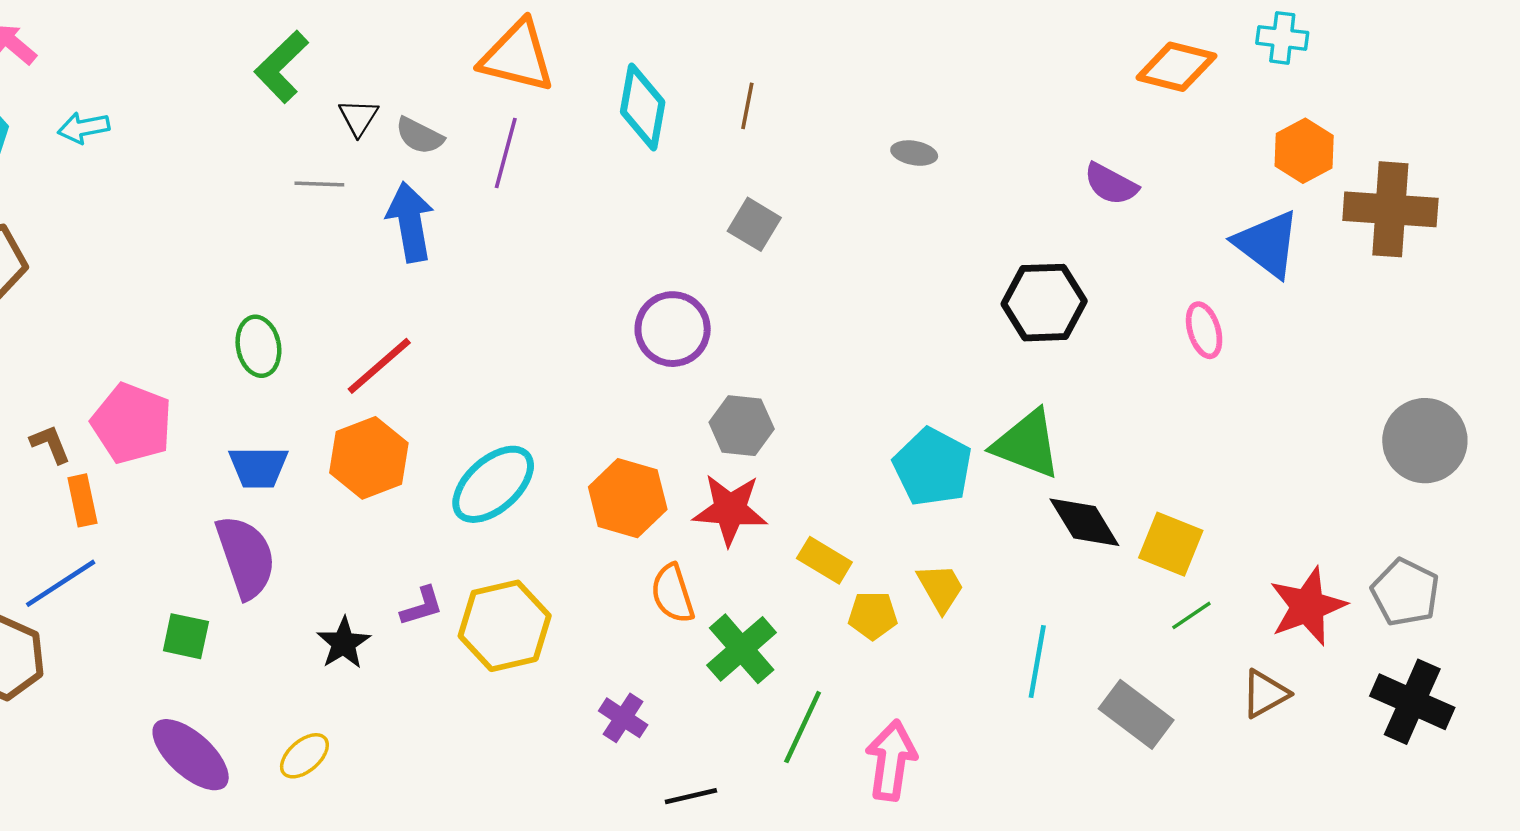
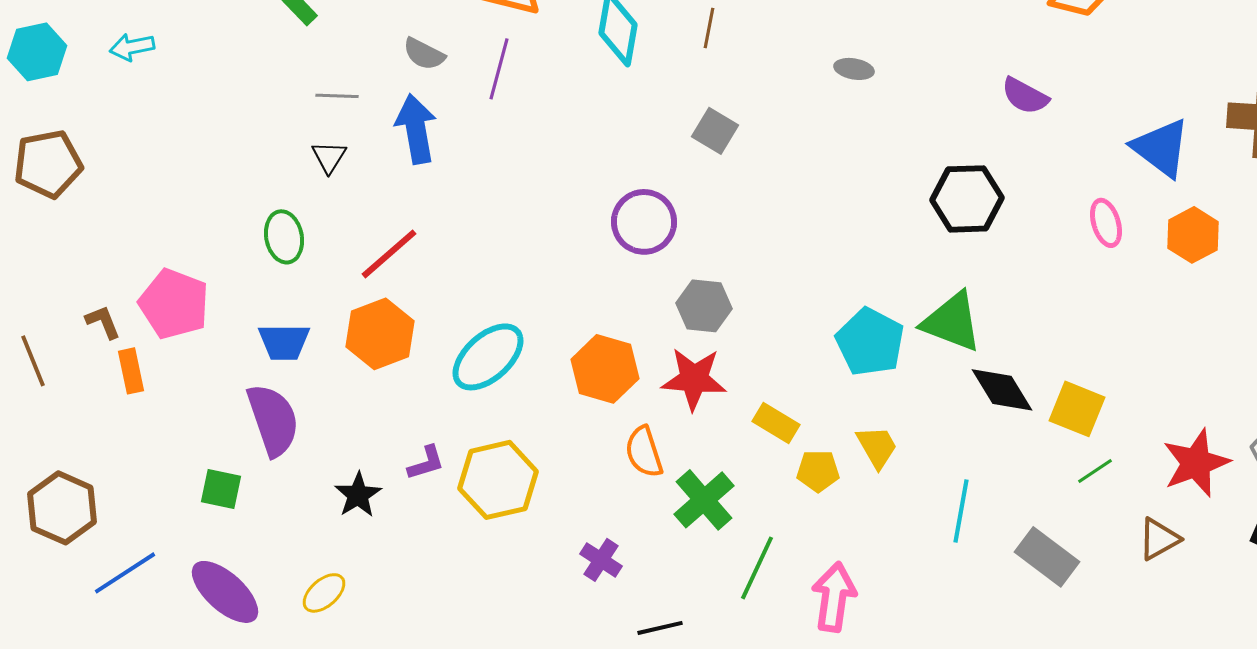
black triangle: (359, 117) -> (329, 157), moved
orange hexagon: (1304, 151) -> (1193, 235), moved
blue line: (61, 583) -> (125, 573), moved

